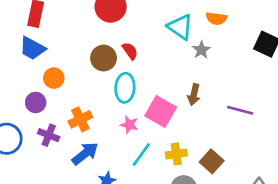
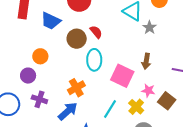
blue trapezoid: (32, 48) -> (51, 21), moved
orange cross: (80, 119) -> (76, 88), moved
pink star: (129, 125) -> (148, 91), moved
yellow cross: (176, 154) -> (136, 107), turned -35
brown square: (212, 161) -> (167, 101), moved

